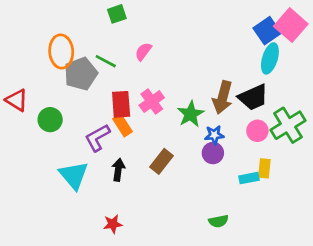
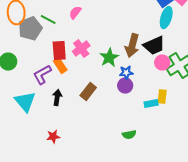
pink circle: (257, 131) -> (162, 63), moved

